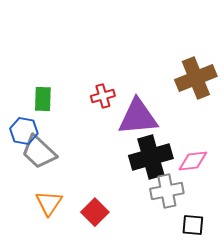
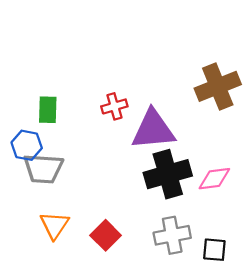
gray trapezoid: (39, 152) -> (43, 169), turned -39
gray cross: (167, 191) -> (172, 235), moved

